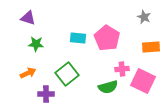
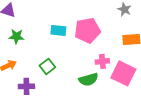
pink pentagon: (107, 38) -> (87, 30), turned 30
green square: (67, 74) -> (47, 66), size x0.7

